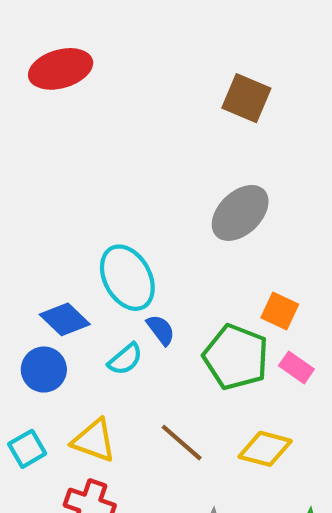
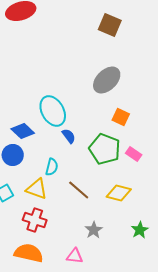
orange square: (280, 311) -> (121, 117), moved
cyan semicircle: (125, 359) -> (52, 167), moved, turned -36

